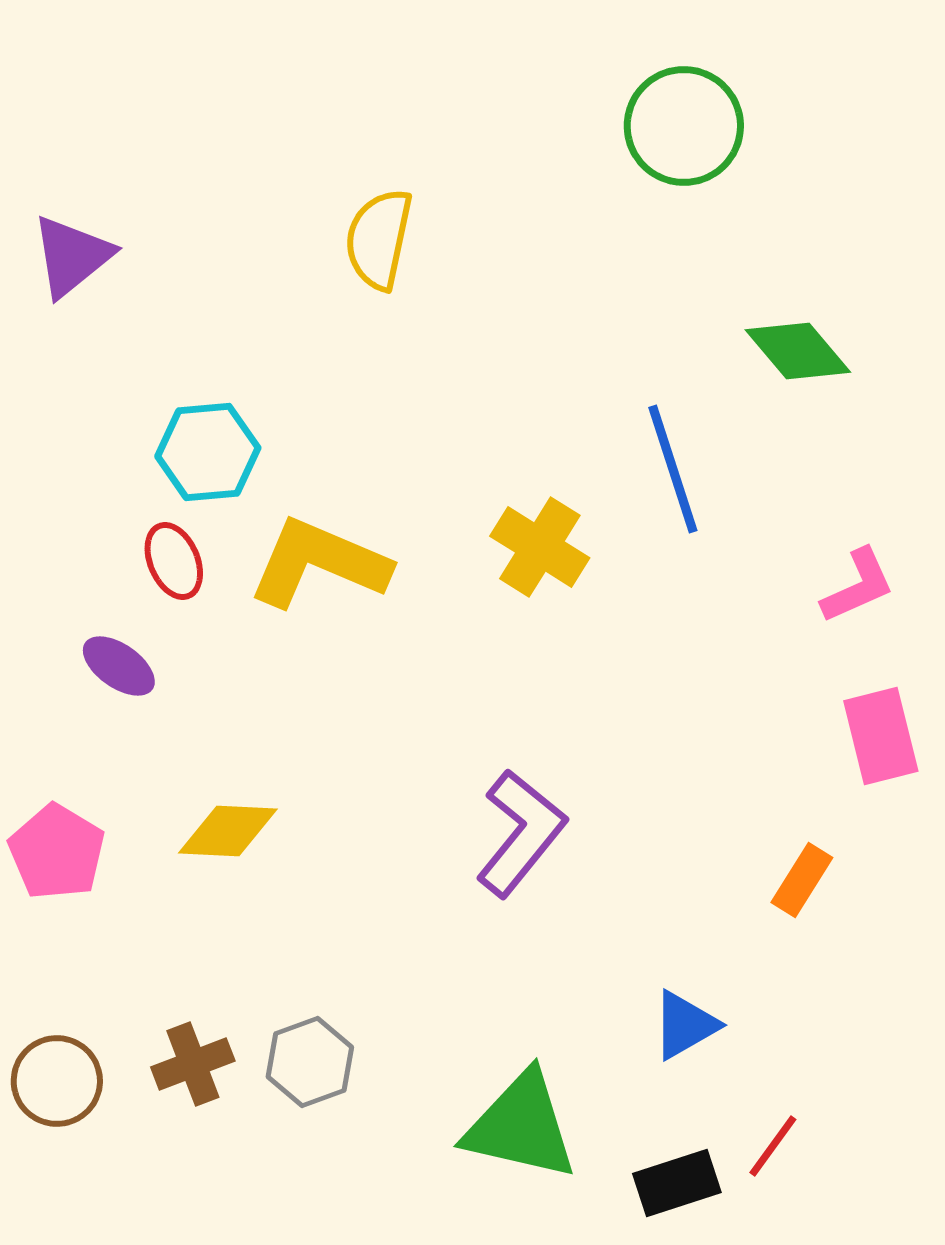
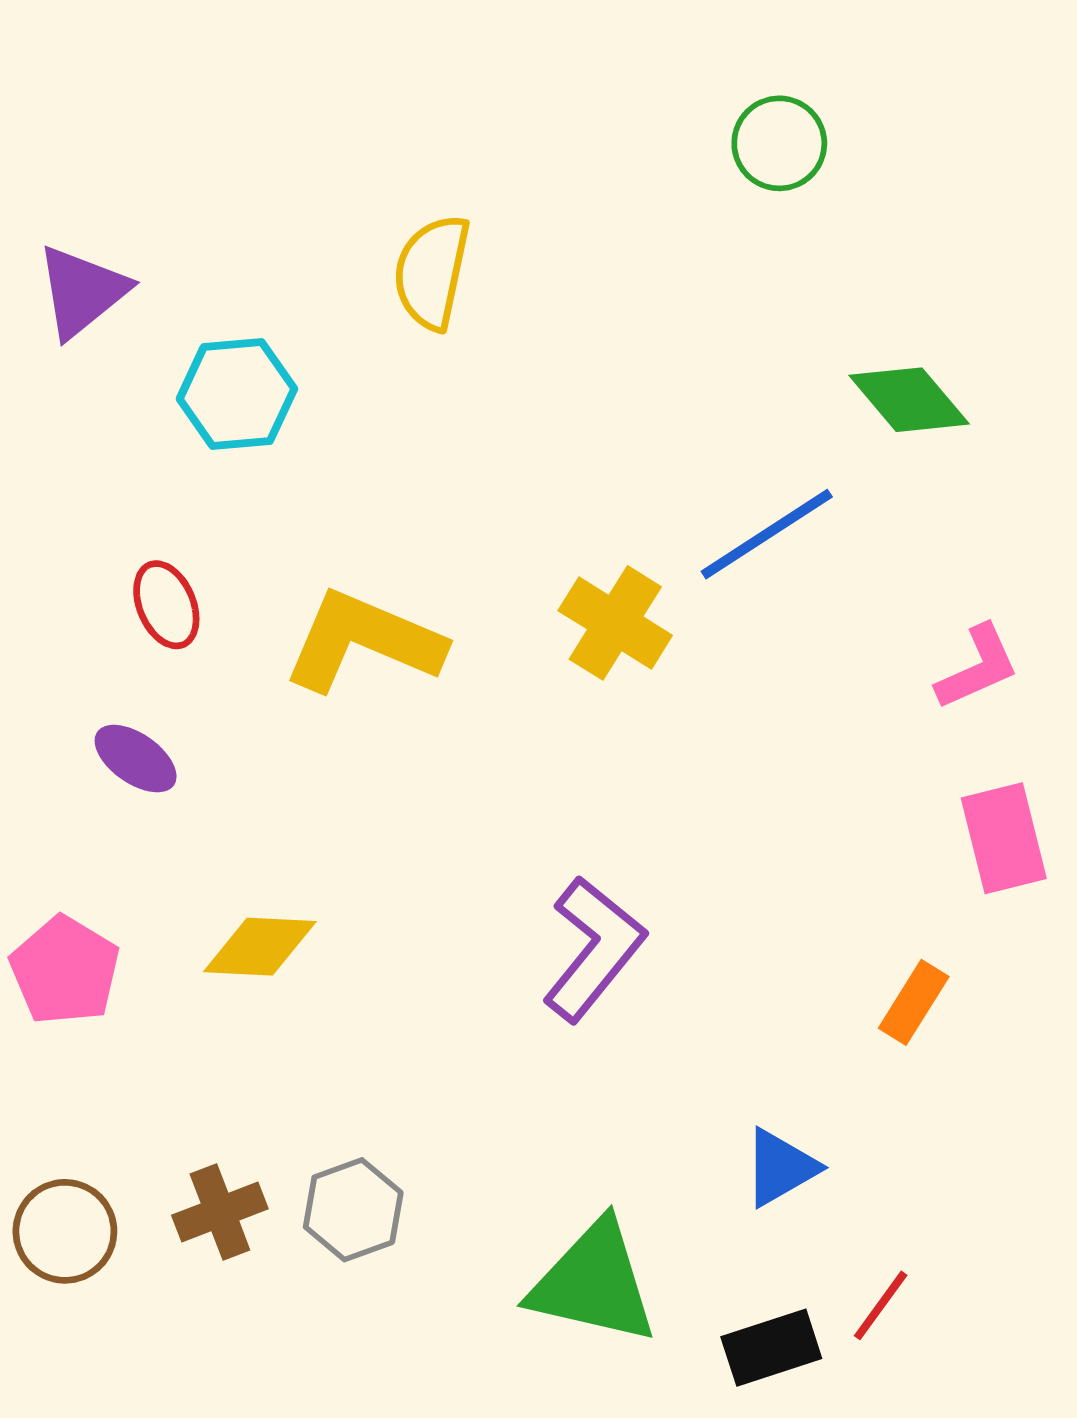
green circle: (684, 126) -> (779, 143), size x0.7
cyan hexagon: (208, 452) -> (237, 394), moved
blue line: (673, 469) -> (767, 534), turned 75
red ellipse: (174, 561) -> (166, 605), moved

